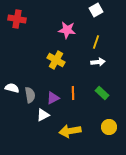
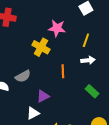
yellow cross: (56, 60) -> (41, 47), moved
orange line: (73, 93) -> (63, 71), moved
gray semicircle: (30, 95) -> (23, 76), moved, turned 70

